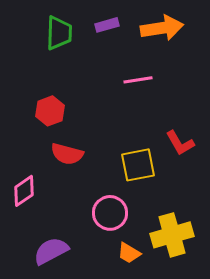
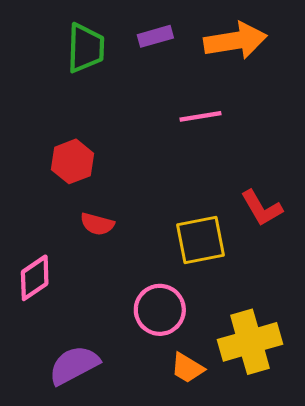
red semicircle: (67, 154) -> (97, 224), size x0.7

